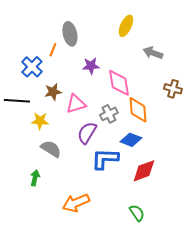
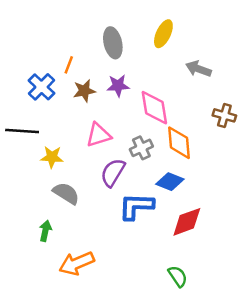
gray ellipse: (70, 34) -> (113, 43), moved
brown star: (53, 92) -> (84, 91), moved
orange arrow: (76, 203) -> (77, 263), moved

